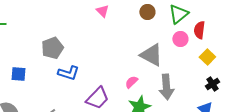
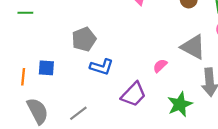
pink semicircle: (131, 82) -> (160, 66), moved

